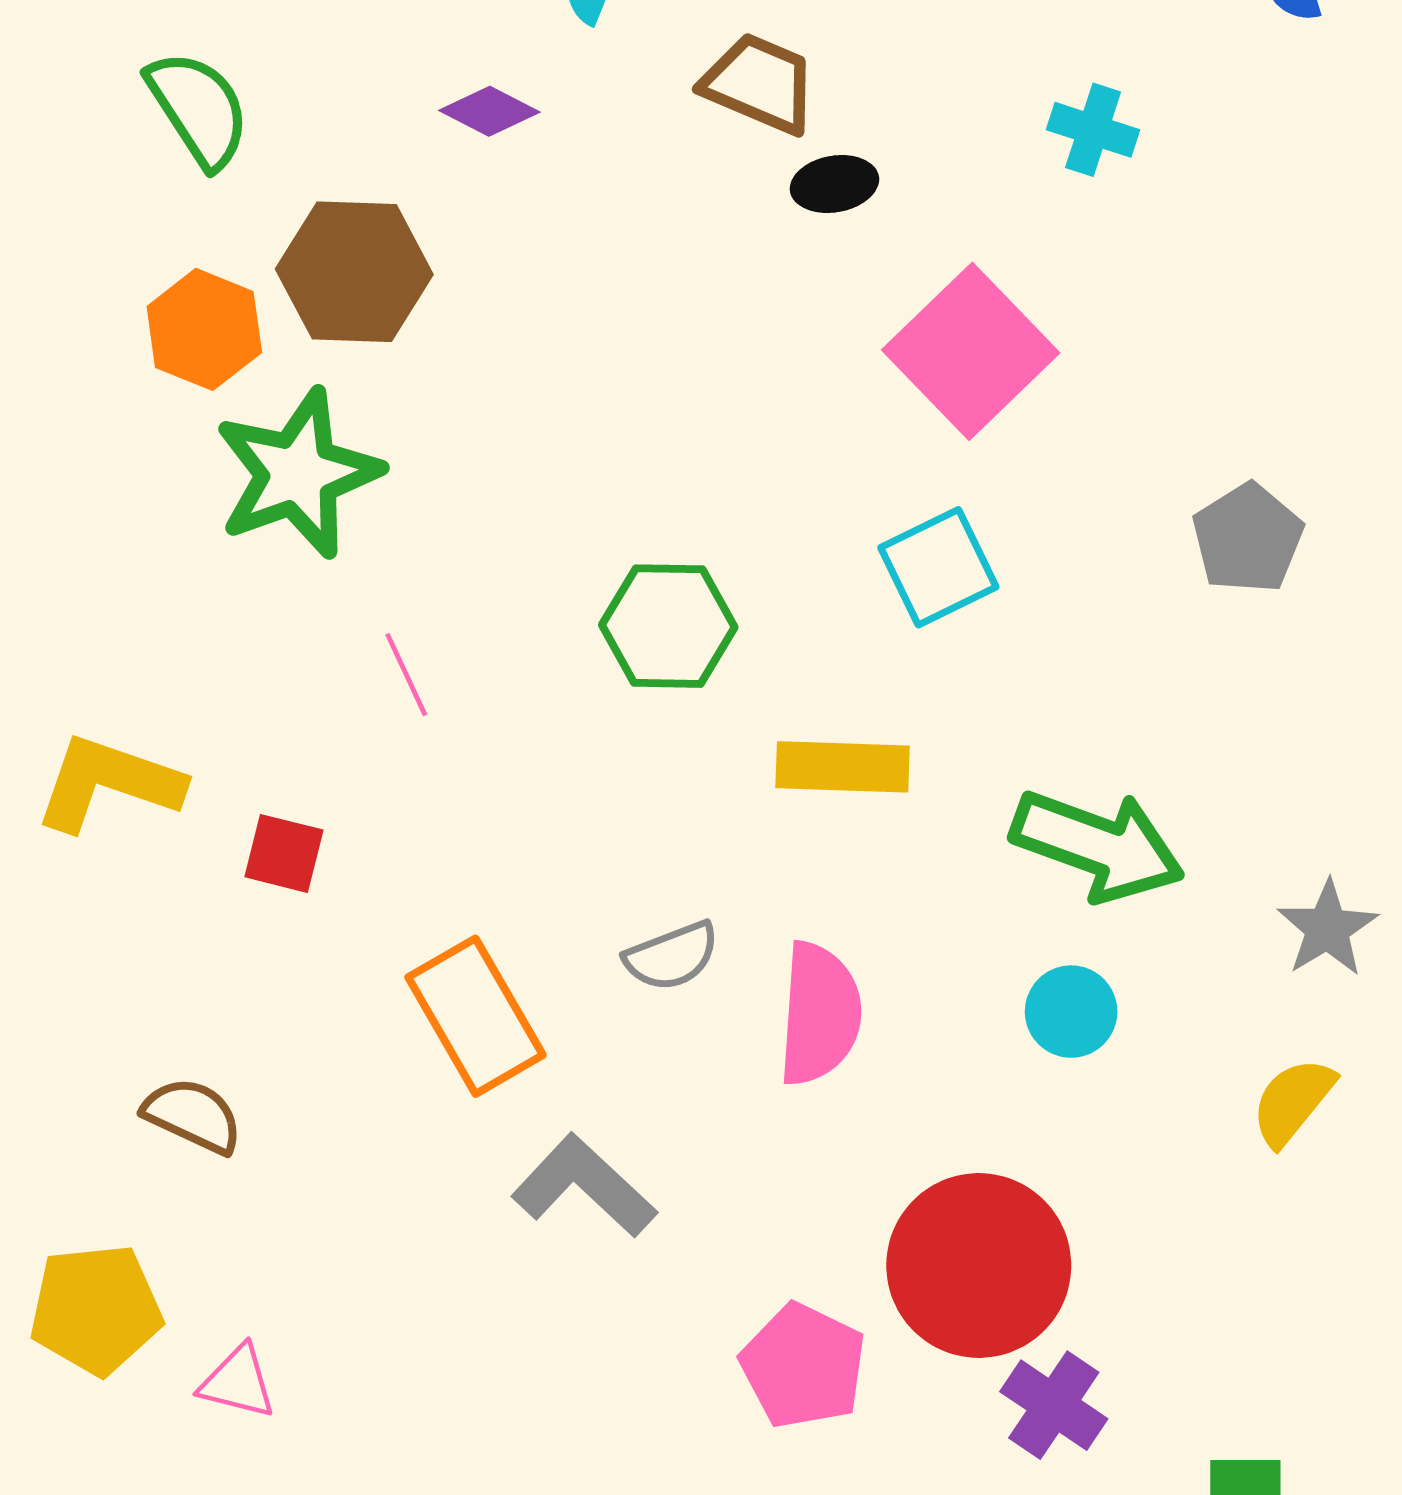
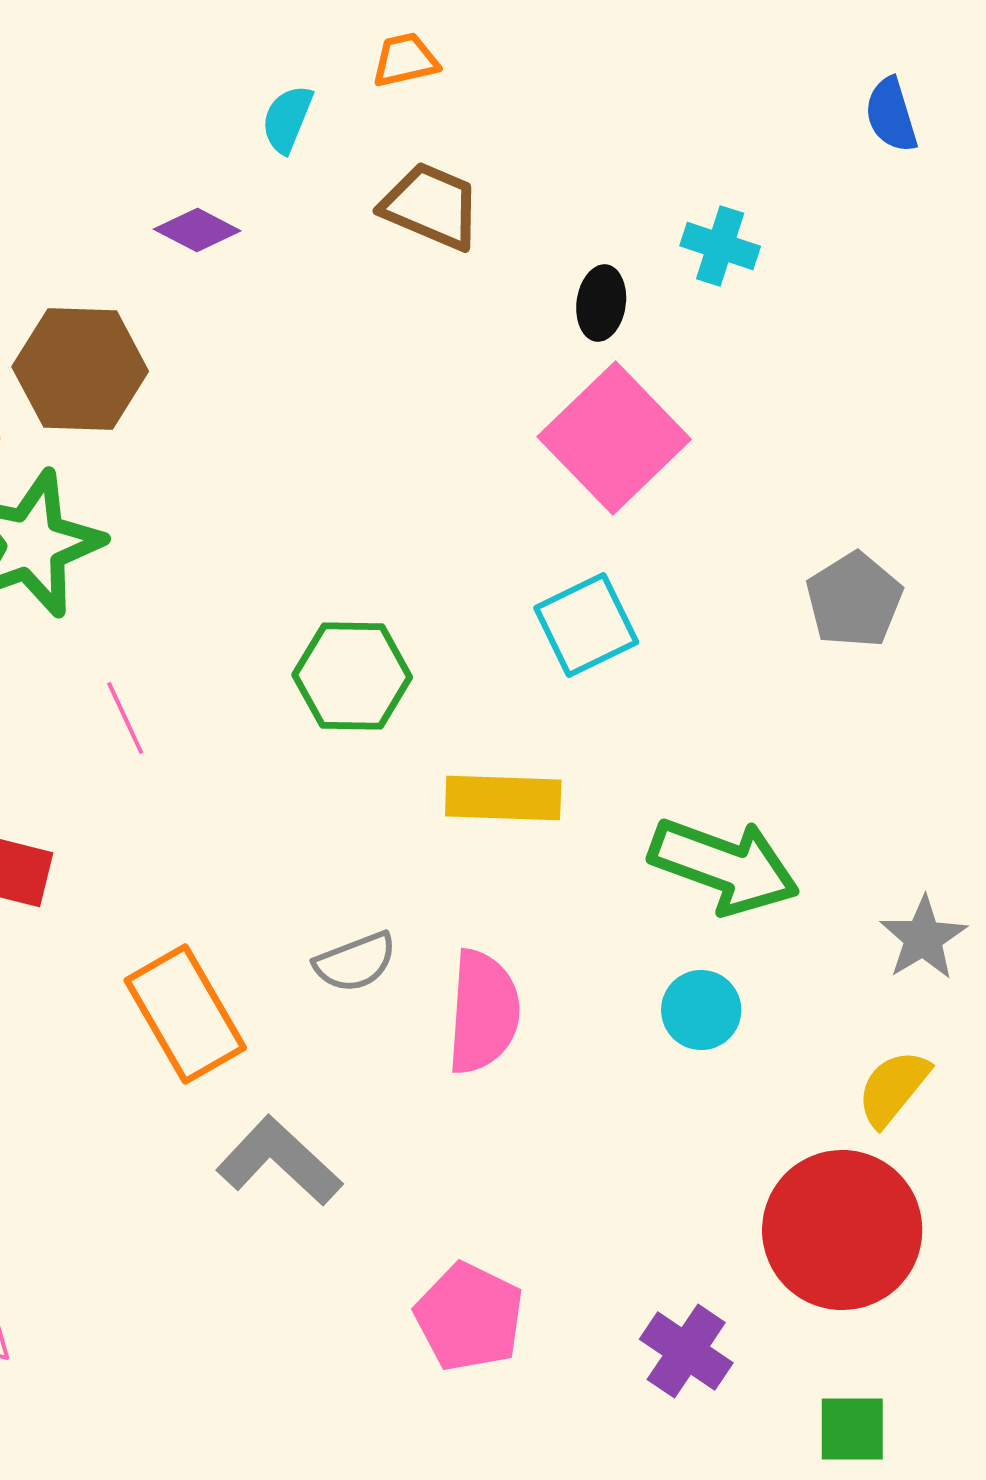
black ellipse: (834, 184) -> (601, 303), moved, turned -72
red circle: (979, 1265) -> (842, 1230), moved

